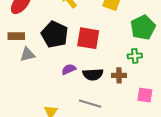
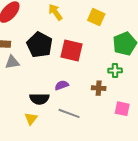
purple semicircle: (69, 69) -> (62, 85), moved
black semicircle: (93, 74) -> (39, 99), moved

